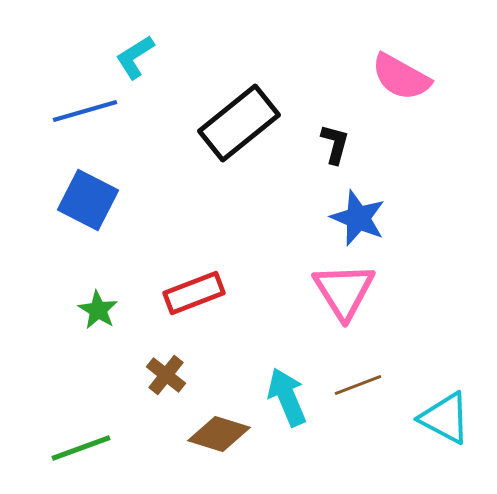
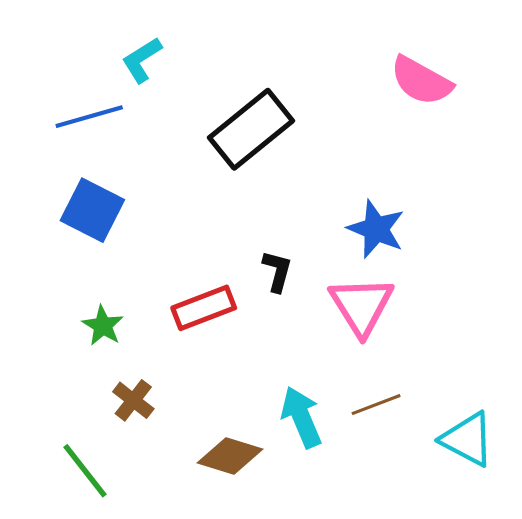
black L-shape: (335, 144) -> (277, 271), moved
brown cross: (166, 375) -> (133, 400), moved
green line: (81, 448) -> (85, 471), turned 72

